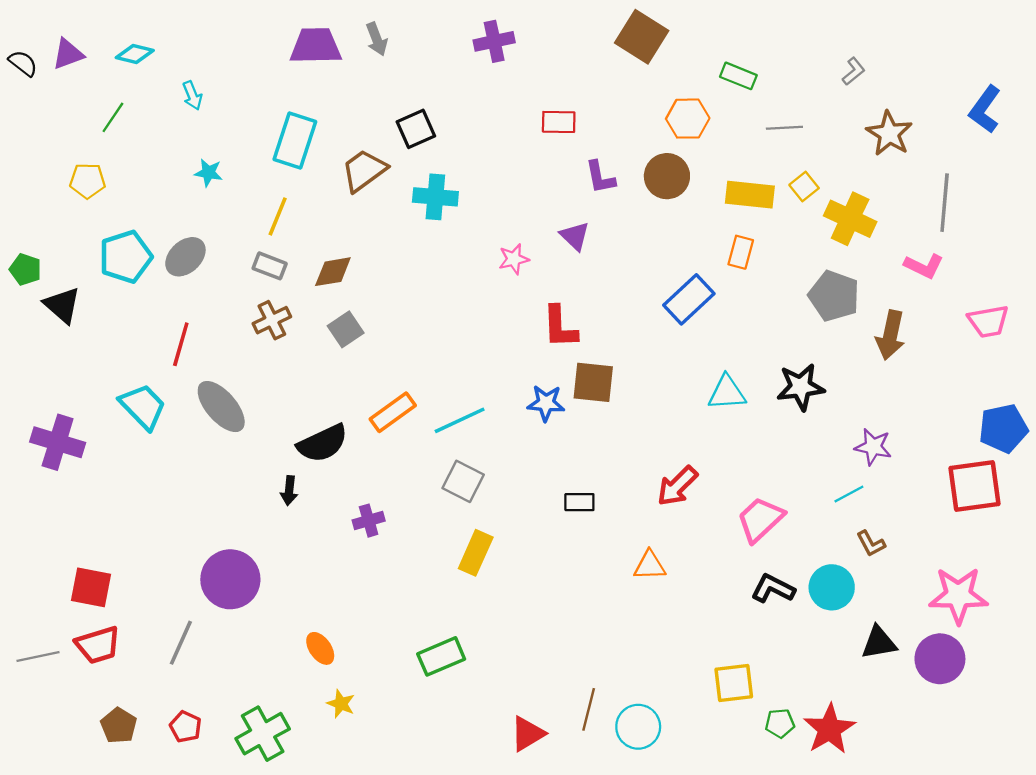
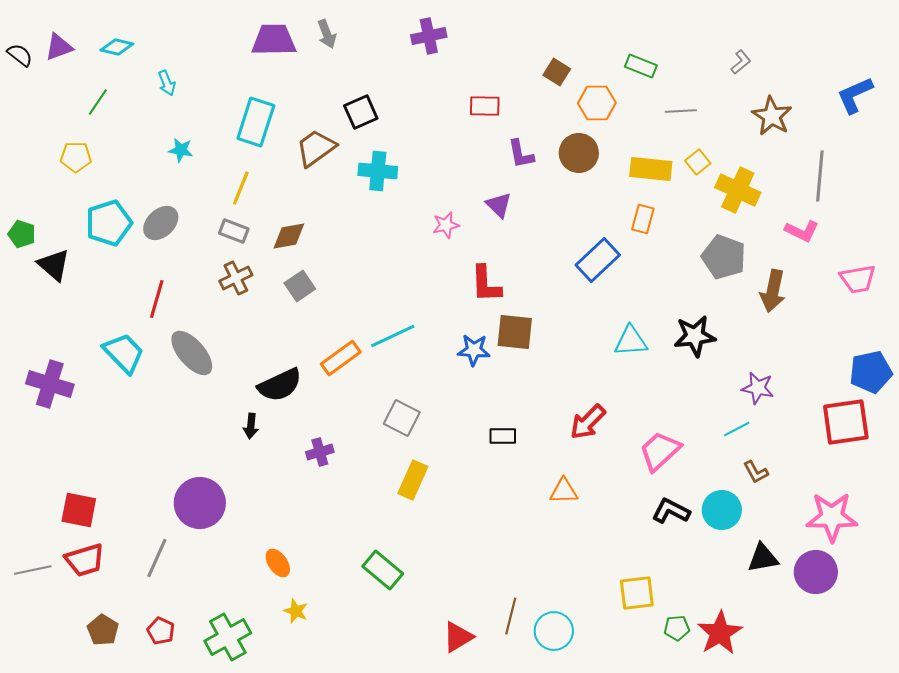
brown square: (642, 37) -> (557, 72), moved, size x0.6
blue L-shape: (985, 109) -> (855, 95), turned 30
cyan line: (460, 420) -> (393, 336), moved
green rectangle: (441, 656) -> (383, 570), turned 63

